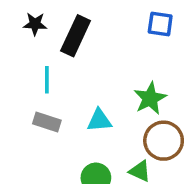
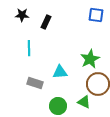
black rectangle: (76, 36) -> (46, 22), size x0.6
gray rectangle: (47, 122) -> (35, 83), moved

